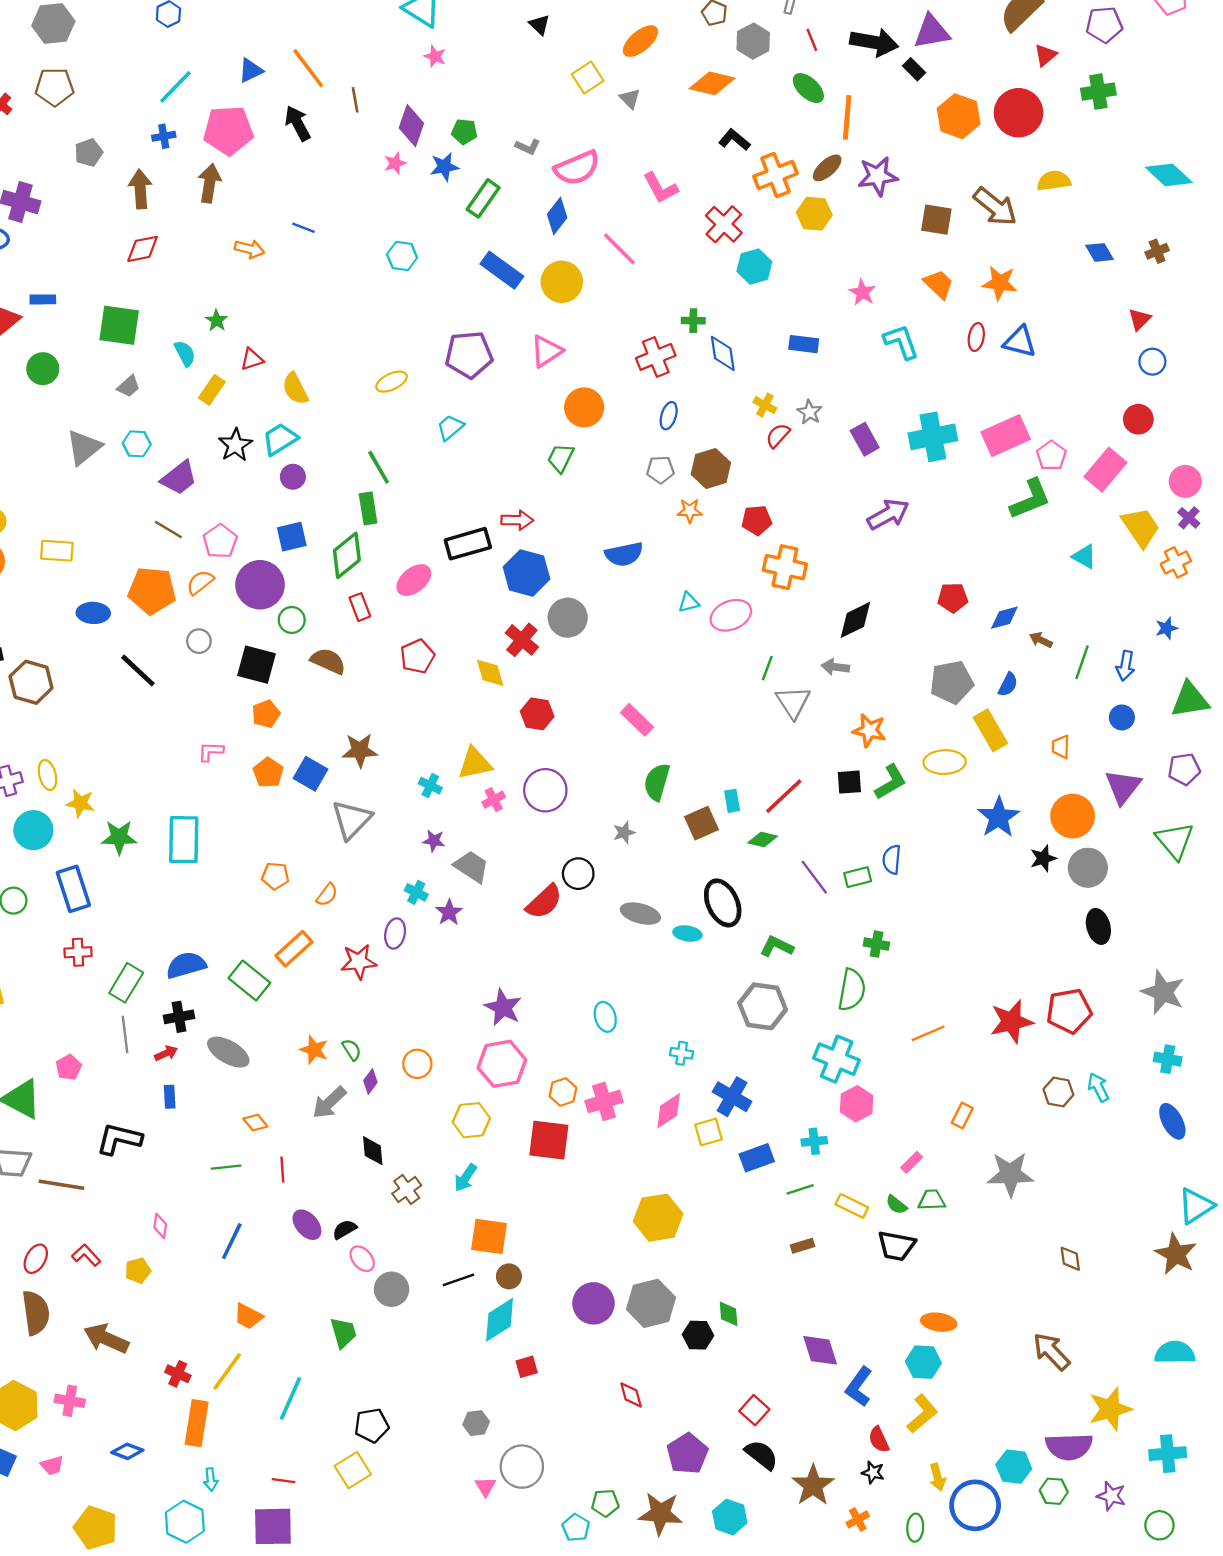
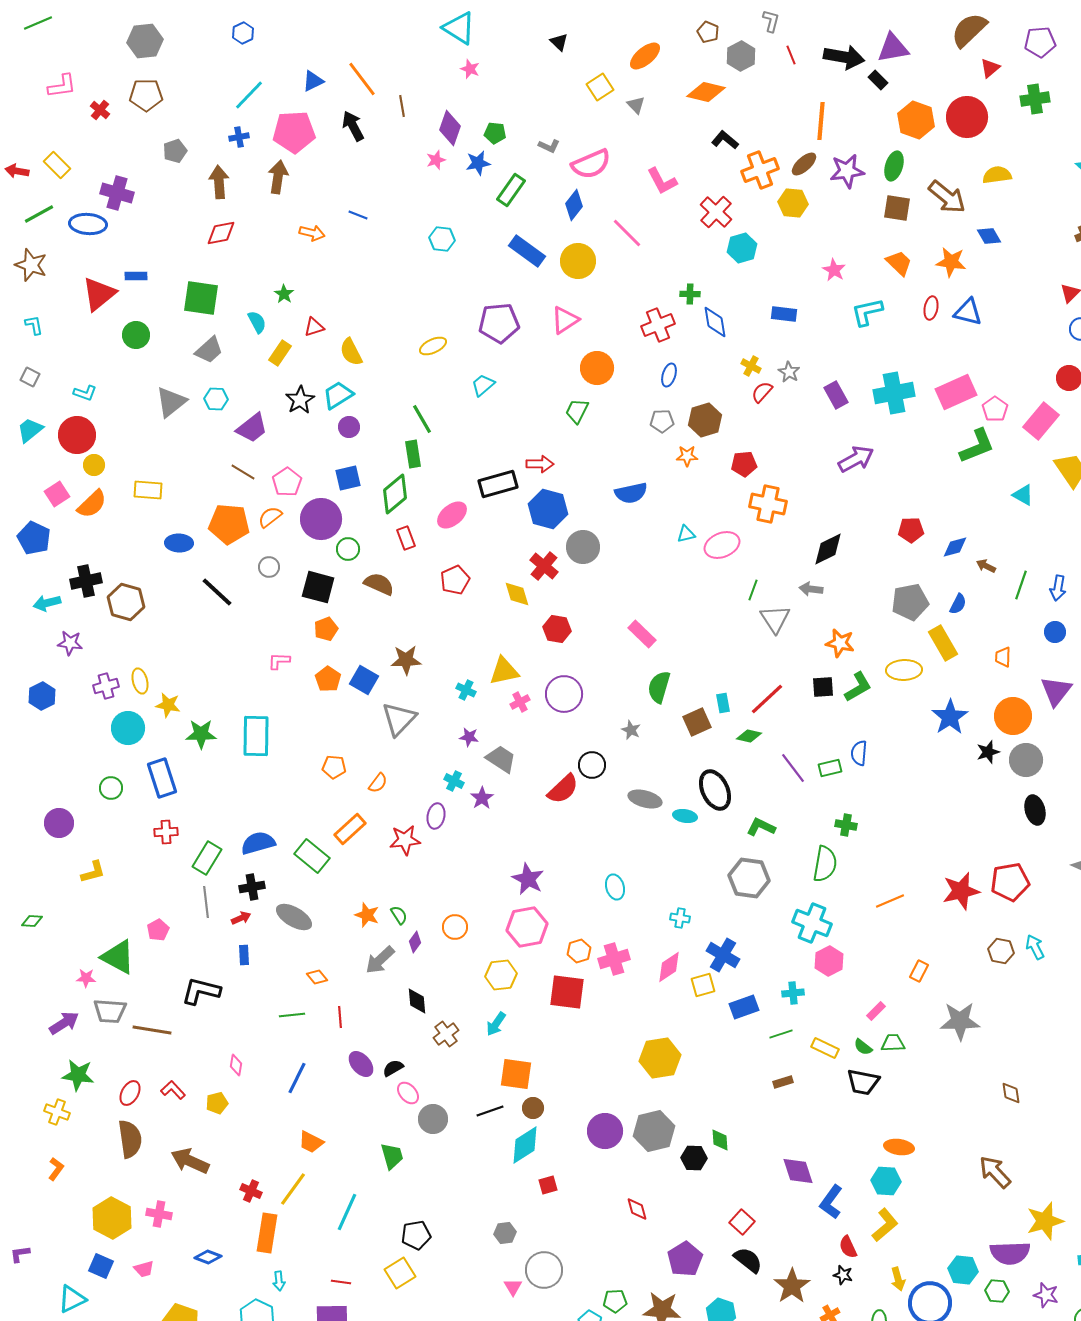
green ellipse: (808, 88) -> (894, 166), moved, turned 64
blue diamond: (1100, 252) -> (989, 236), moved
cyan L-shape: (901, 342) -> (867, 312), turned -84
gray trapezoid: (129, 386) -> (209, 350), size x1.4
gray star: (624, 833) -> (631, 730), turned -30

